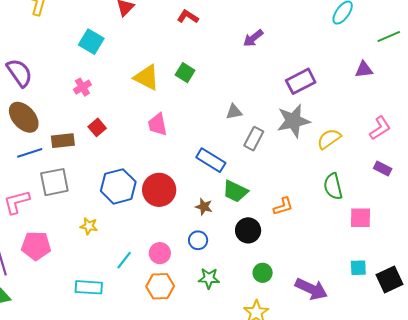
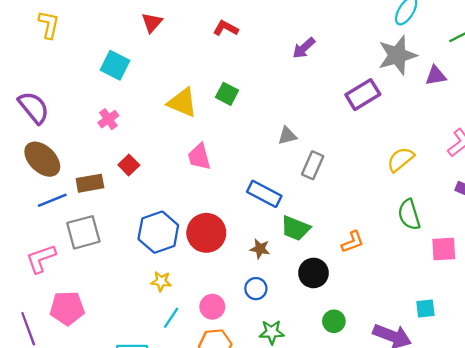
gray star: (293, 121) -> (397, 55), moved
yellow star: (89, 226) -> (161, 281), moved
cyan square: (358, 268) -> (425, 308), moved

